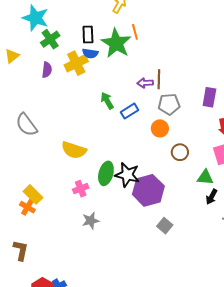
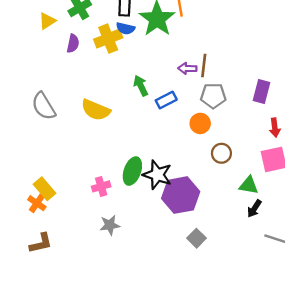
yellow triangle: (12, 56) -> (47, 21), moved
yellow semicircle: (74, 150) -> (96, 110), moved
brown L-shape: (21, 250) -> (41, 243), moved, turned 60

